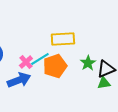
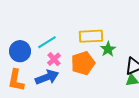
cyan line: (40, 59) -> (47, 42), moved
green star: (88, 63) -> (108, 49), moved

